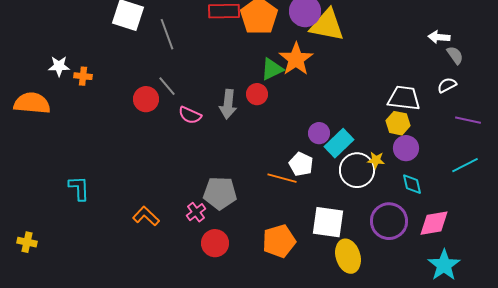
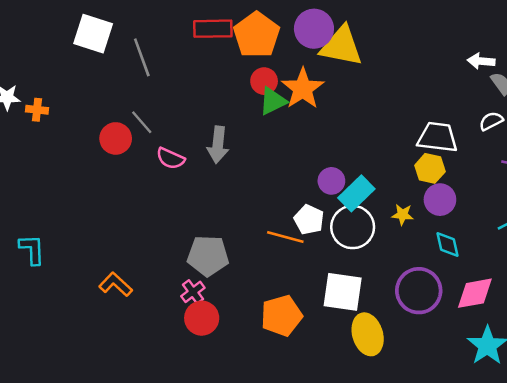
red circle: (257, 94) -> (264, 81), moved
white circle: (357, 170) -> (353, 227), moved
pink cross: (196, 212) -> (193, 292), moved

